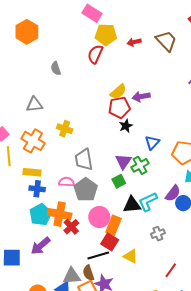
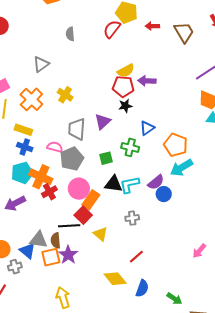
gray triangle: (34, 104) -> (41, 64), turned -42
purple triangle: (123, 161) -> (103, 122), moved
green cross: (140, 165) -> (130, 147), turned 30

